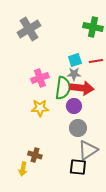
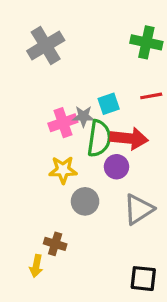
cyan square: (75, 60) -> (109, 104), moved
gray star: (74, 74) -> (83, 116), moved
gray circle: (78, 128) -> (85, 201), moved
gray triangle: (88, 150) -> (139, 209), moved
black square: (78, 167) -> (143, 279), moved

